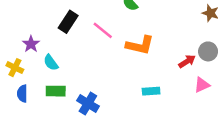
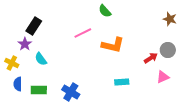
black rectangle: (68, 22) -> (34, 26), moved
pink line: (103, 30) -> (83, 33), turned -66
green rectangle: (56, 91) -> (39, 90), moved

